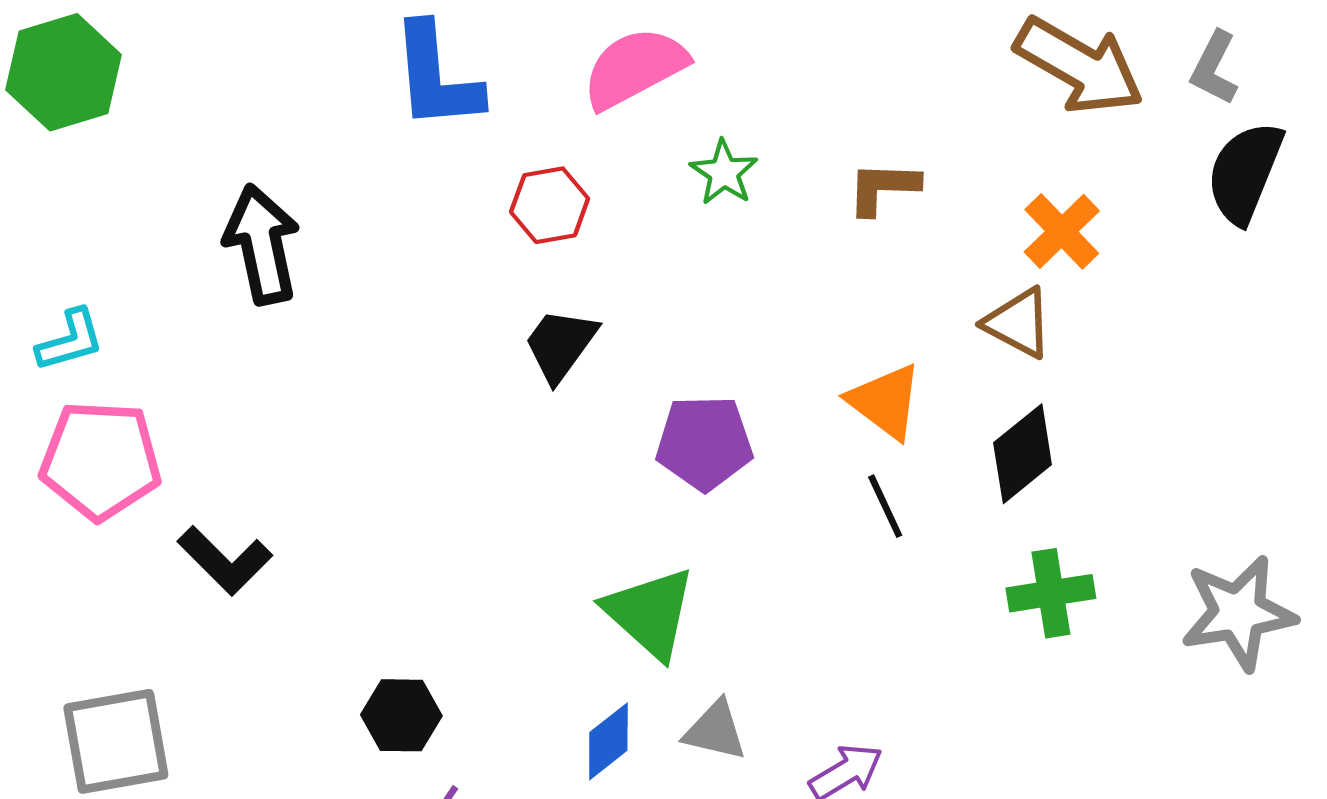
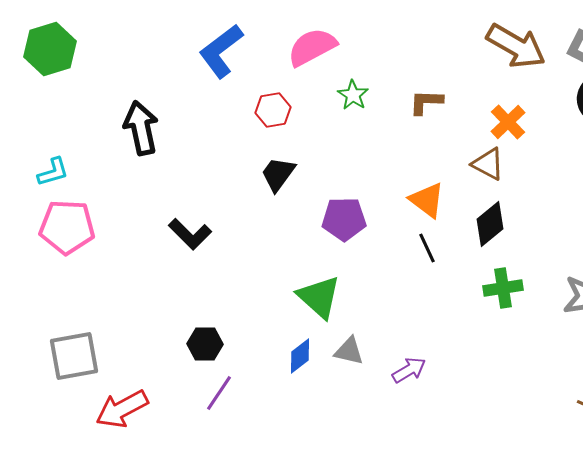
blue L-shape: (436, 77) -> (221, 51), turned 58
black L-shape: (225, 561) -> (190, 234), moved

